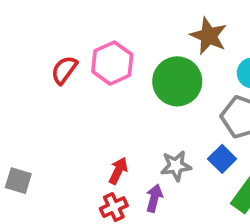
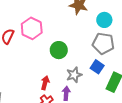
green circle: (177, 81) -> (59, 50), moved, size x0.7

